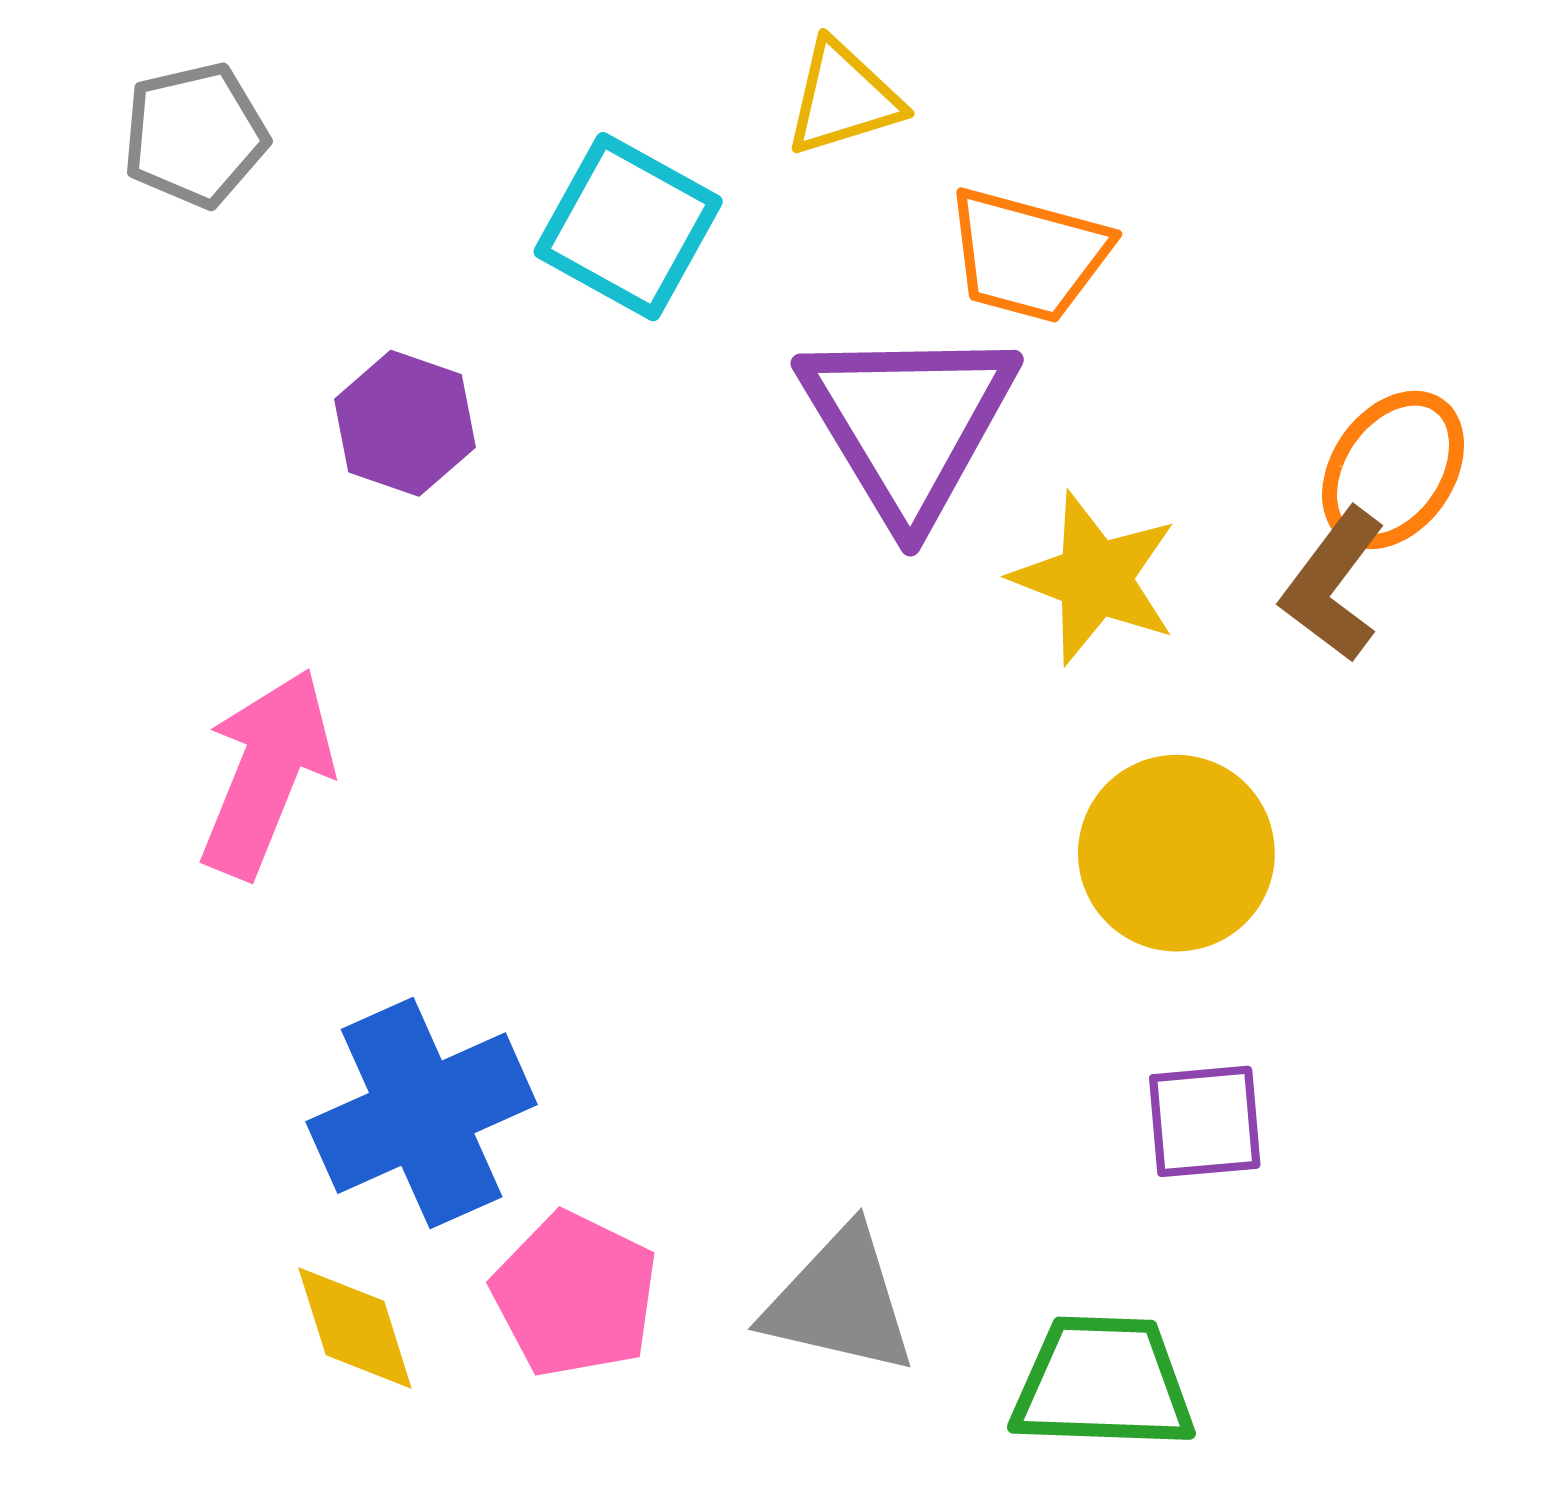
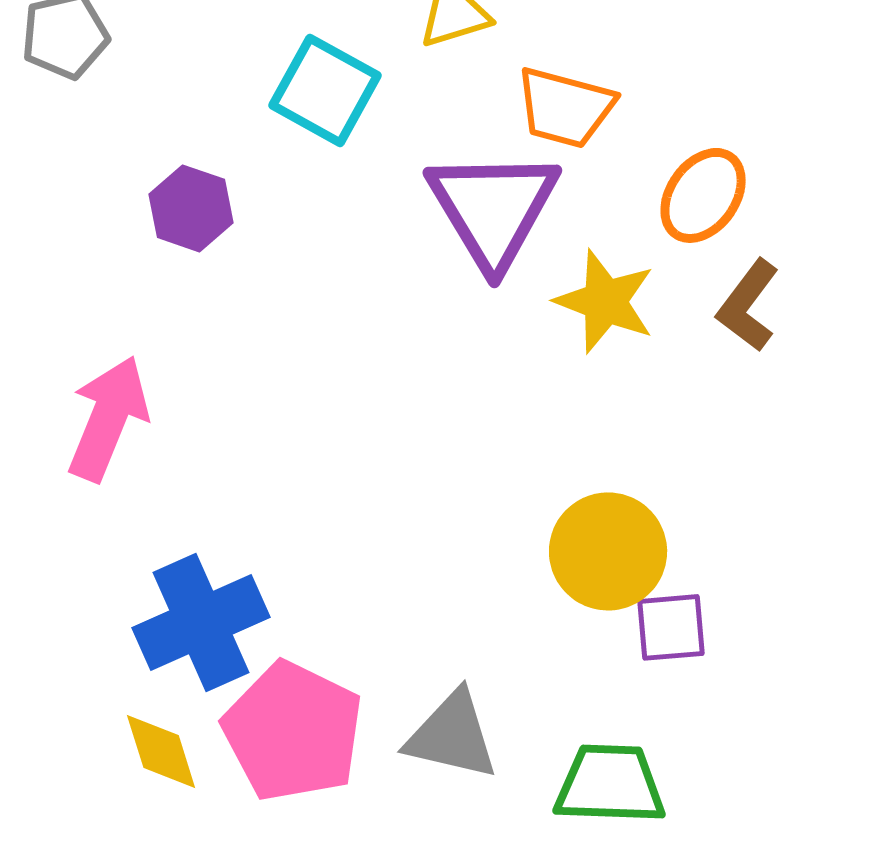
orange ellipse: (1393, 470) -> (703, 195), moved
yellow circle: (1176, 853) -> (608, 551), moved
pink pentagon: (575, 1295) -> (293, 731), size x1.4

